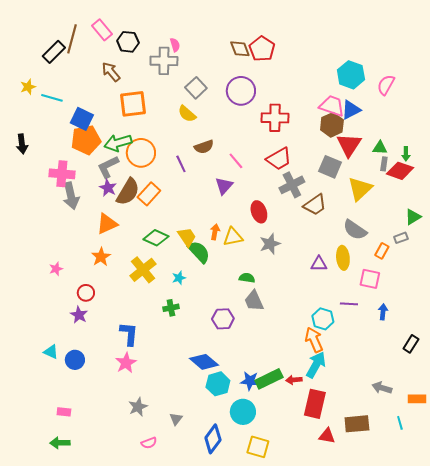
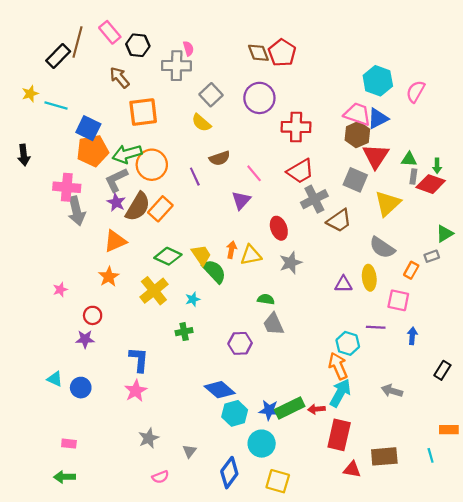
purple star: (79, 315) -> (85, 339), turned -30
gray arrow: (382, 388) -> (392, 391), moved

